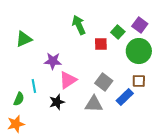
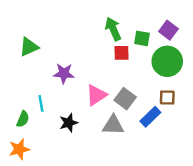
green arrow: (79, 25) -> (113, 29), moved
green square: (118, 32) -> (142, 38), turned -32
pink triangle: (68, 80) -> (96, 95), moved

